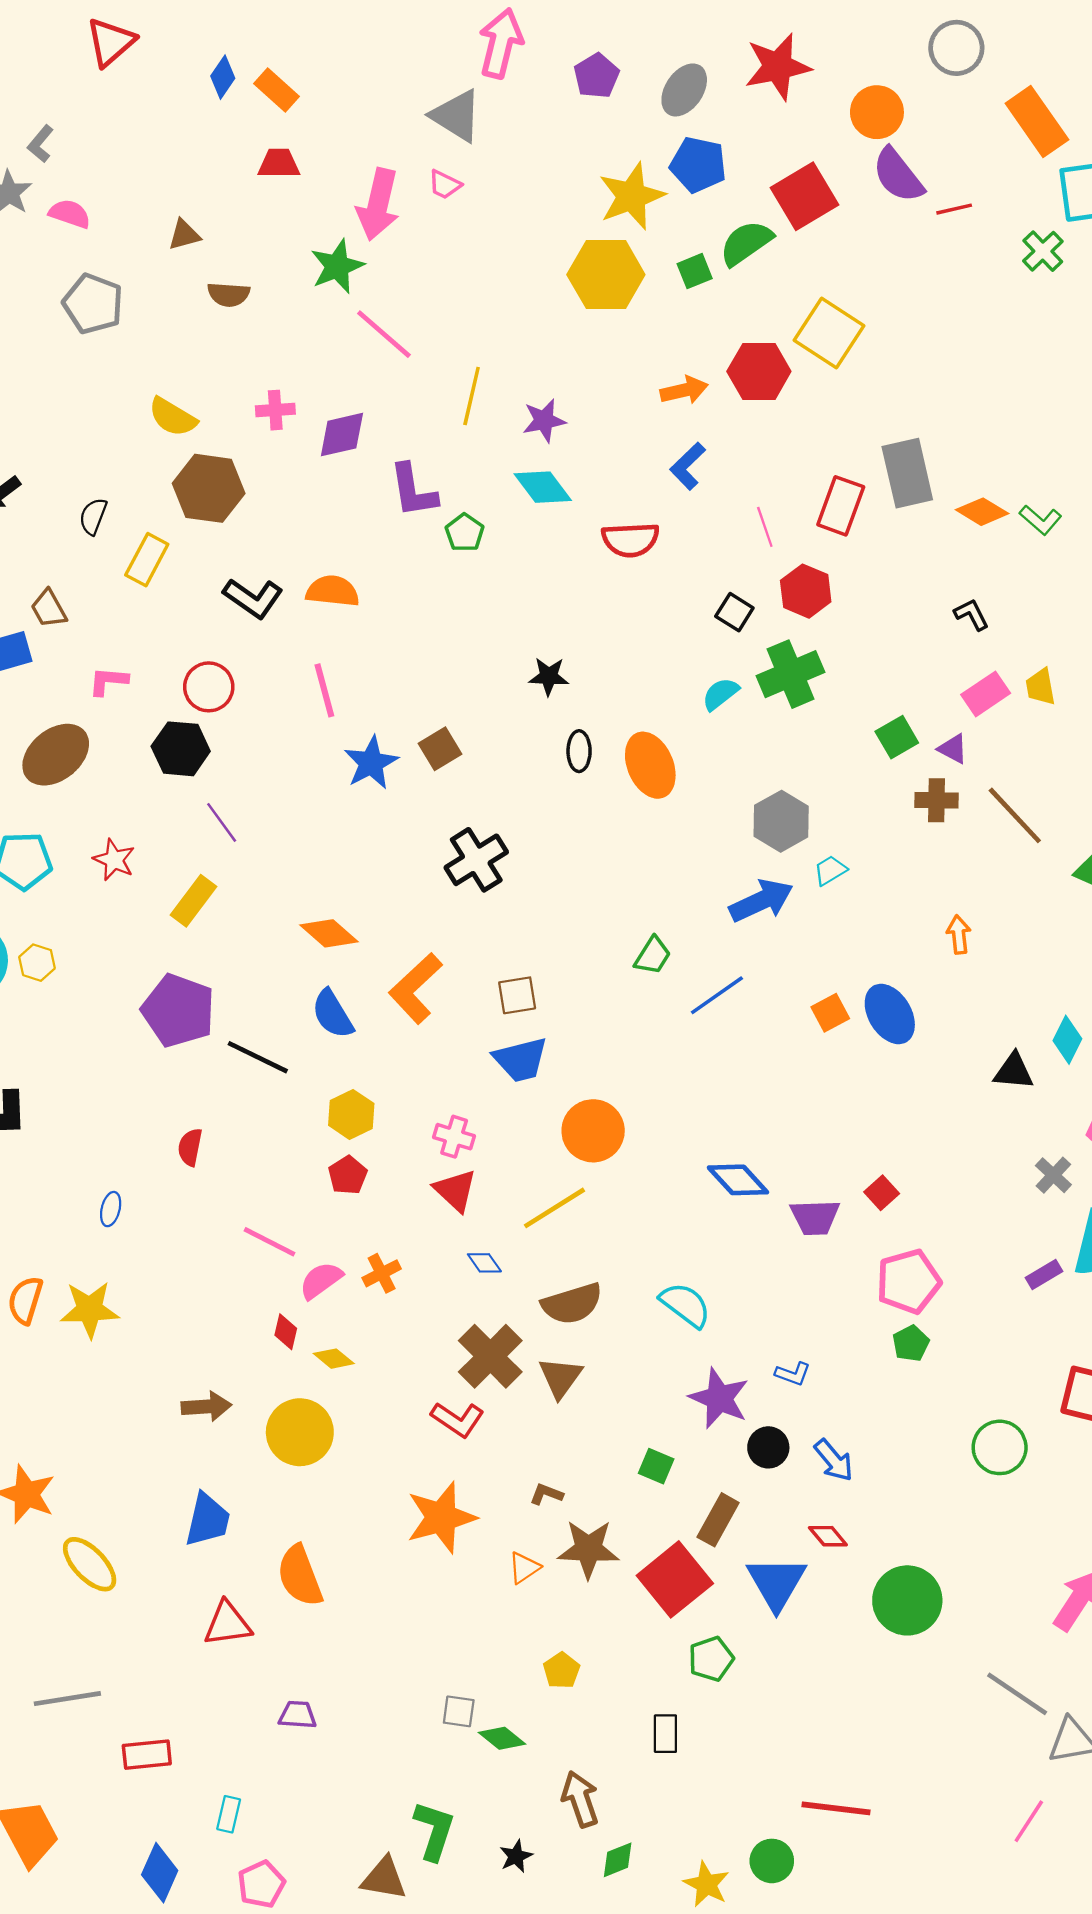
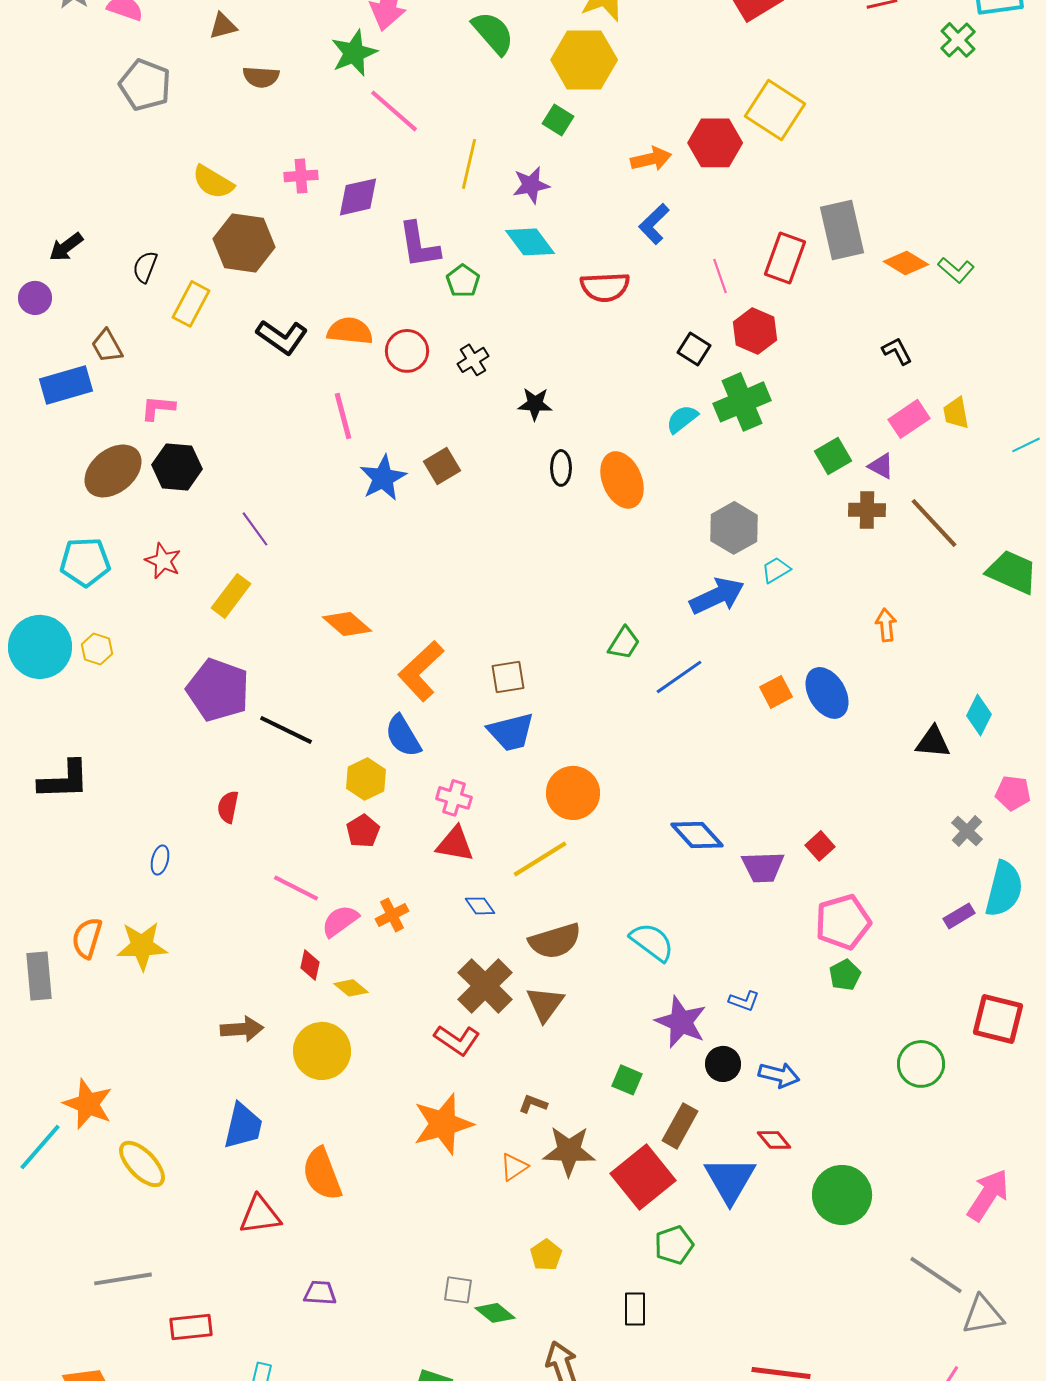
green semicircle: (746, 243) -> (493, 33), moved, turned 84
green square: (695, 271) -> (558, 120), moved, turned -36
red circle: (209, 687) -> (407, 351), moved
black hexagon: (181, 749) -> (177, 467), moved
black cross: (476, 860) -> (473, 360), moved, size x0.6
blue semicircle: (333, 1014) -> (403, 736), moved
red triangle: (455, 1190) -> (455, 844), turned -33
blue arrow: (834, 1460) -> (779, 1075), turned -36

